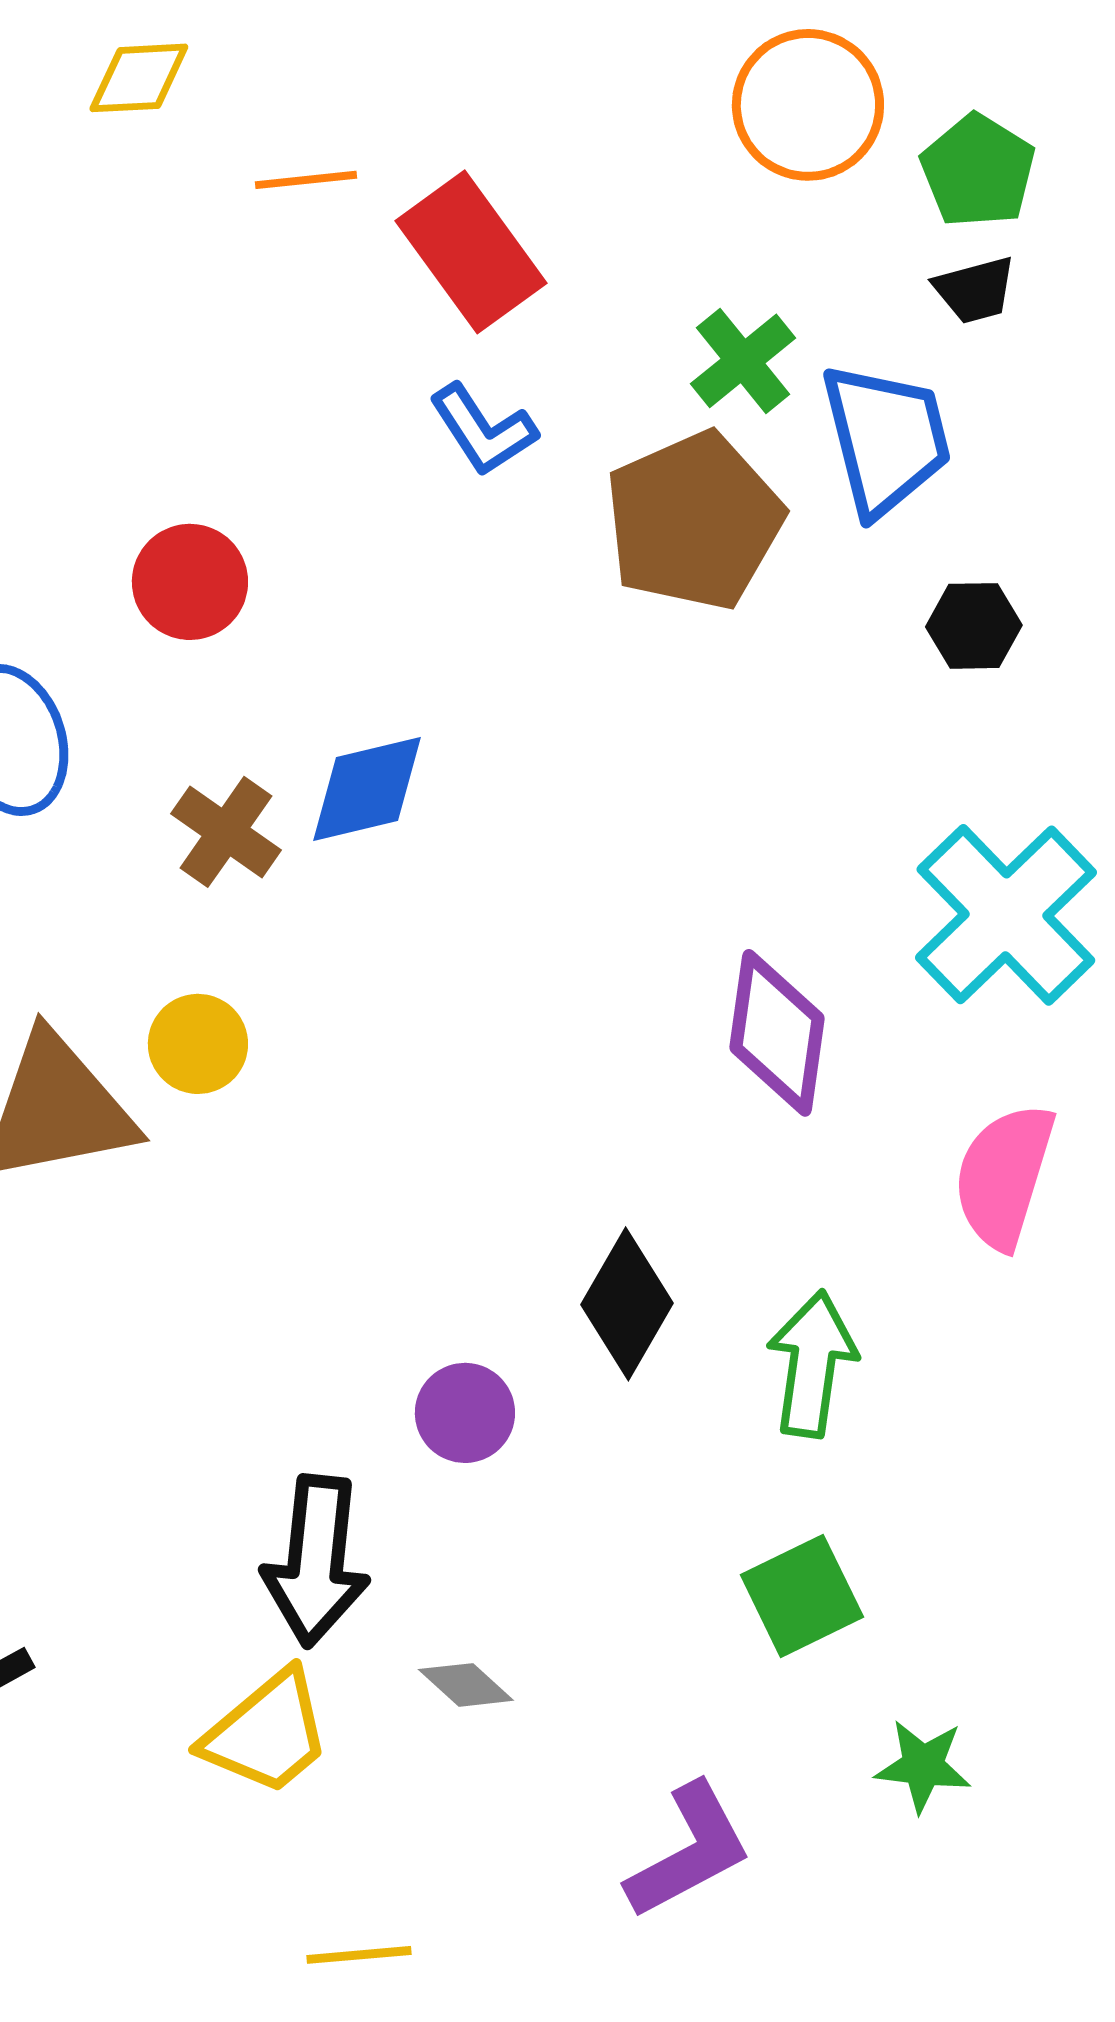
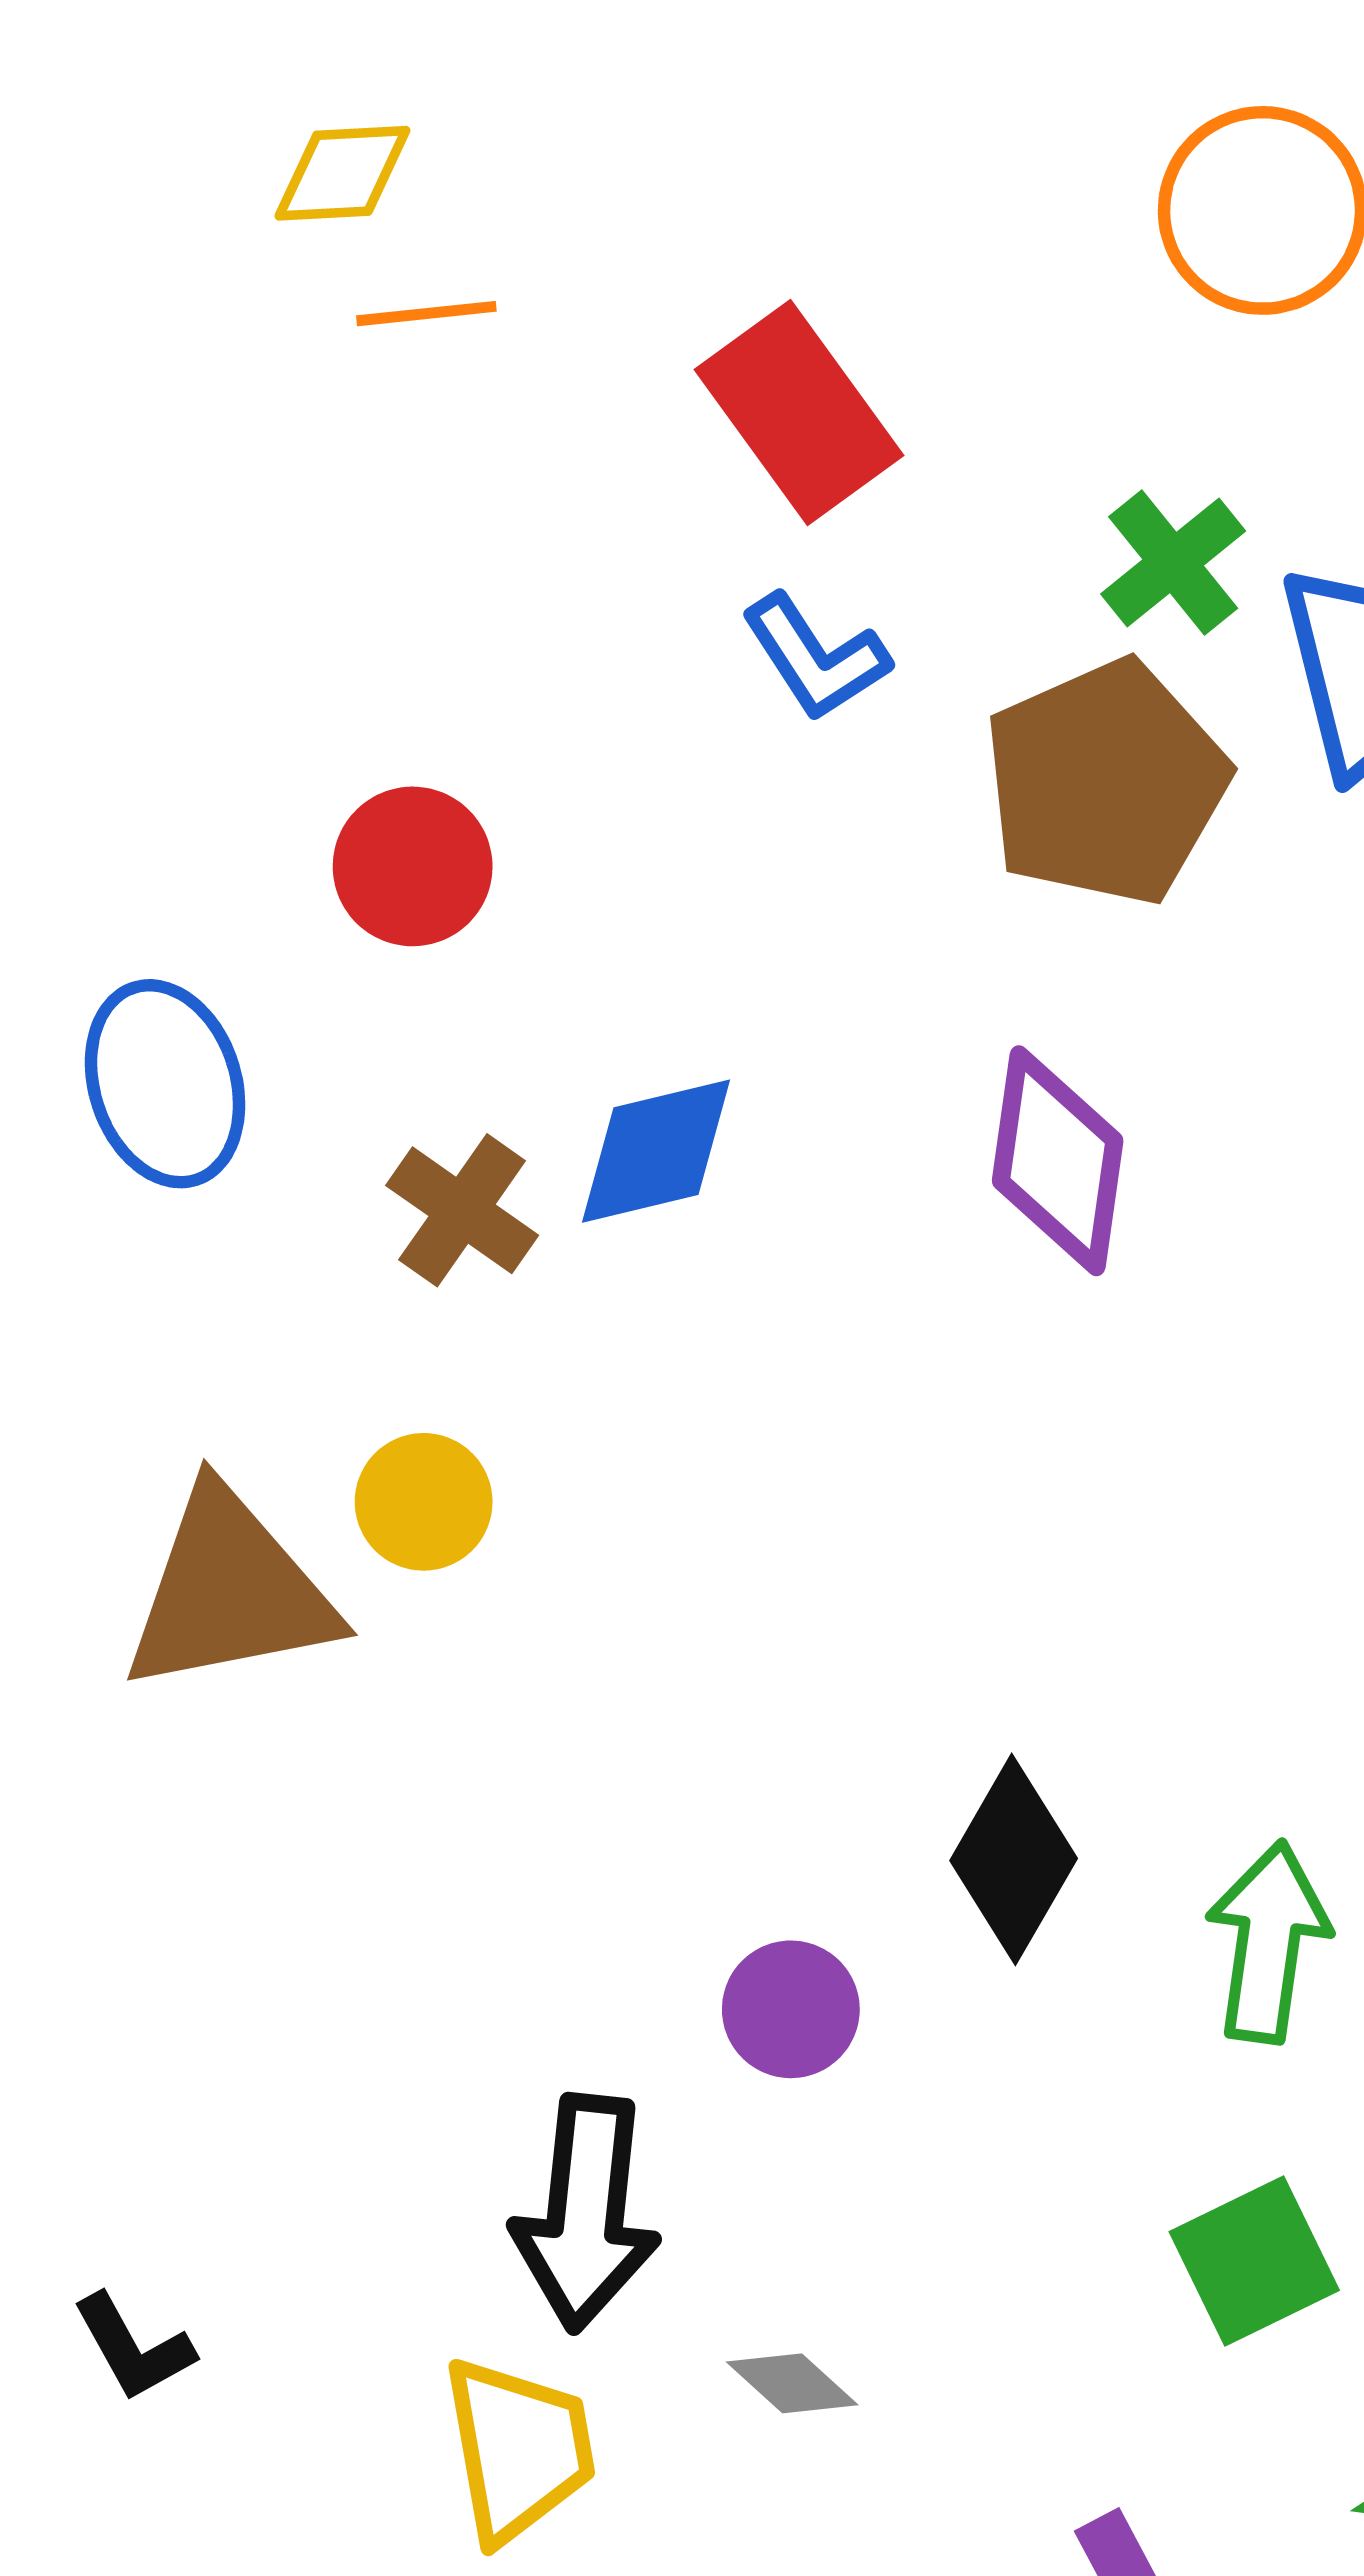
orange line: (306, 180) -> (426, 314), moved
purple diamond: (777, 1033) -> (1058, 1161), moved
yellow trapezoid: (267, 1733) -> (518, 2449), turned -60

